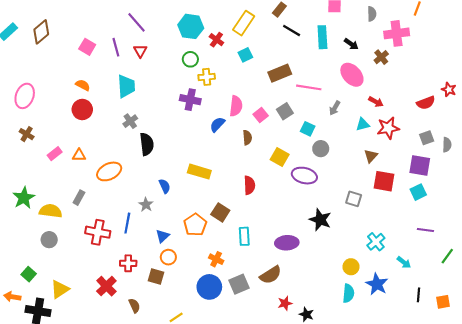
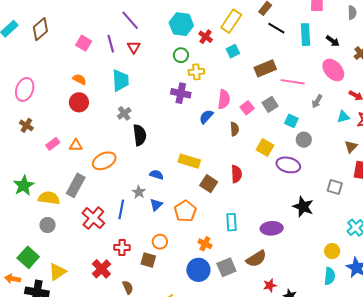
blue semicircle: (165, 186) -> (156, 175), turned -48
gray rectangle: (79, 198) -> (76, 185), size x1.6
brown square: (220, 212) -> (209, 184), moved
red cross: (98, 232) -> (93, 218), turned 30
blue triangle: (163, 236) -> (156, 205), moved
green square: (29, 274) -> (28, 257), size x1.5

